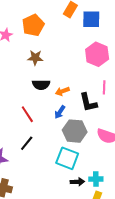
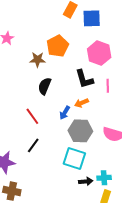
orange pentagon: (33, 25) -> (58, 46), moved
black semicircle: (41, 85) -> (45, 86), turned 114
orange arrow: (62, 91) -> (81, 103), moved
black L-shape: (88, 102) -> (84, 79), moved

